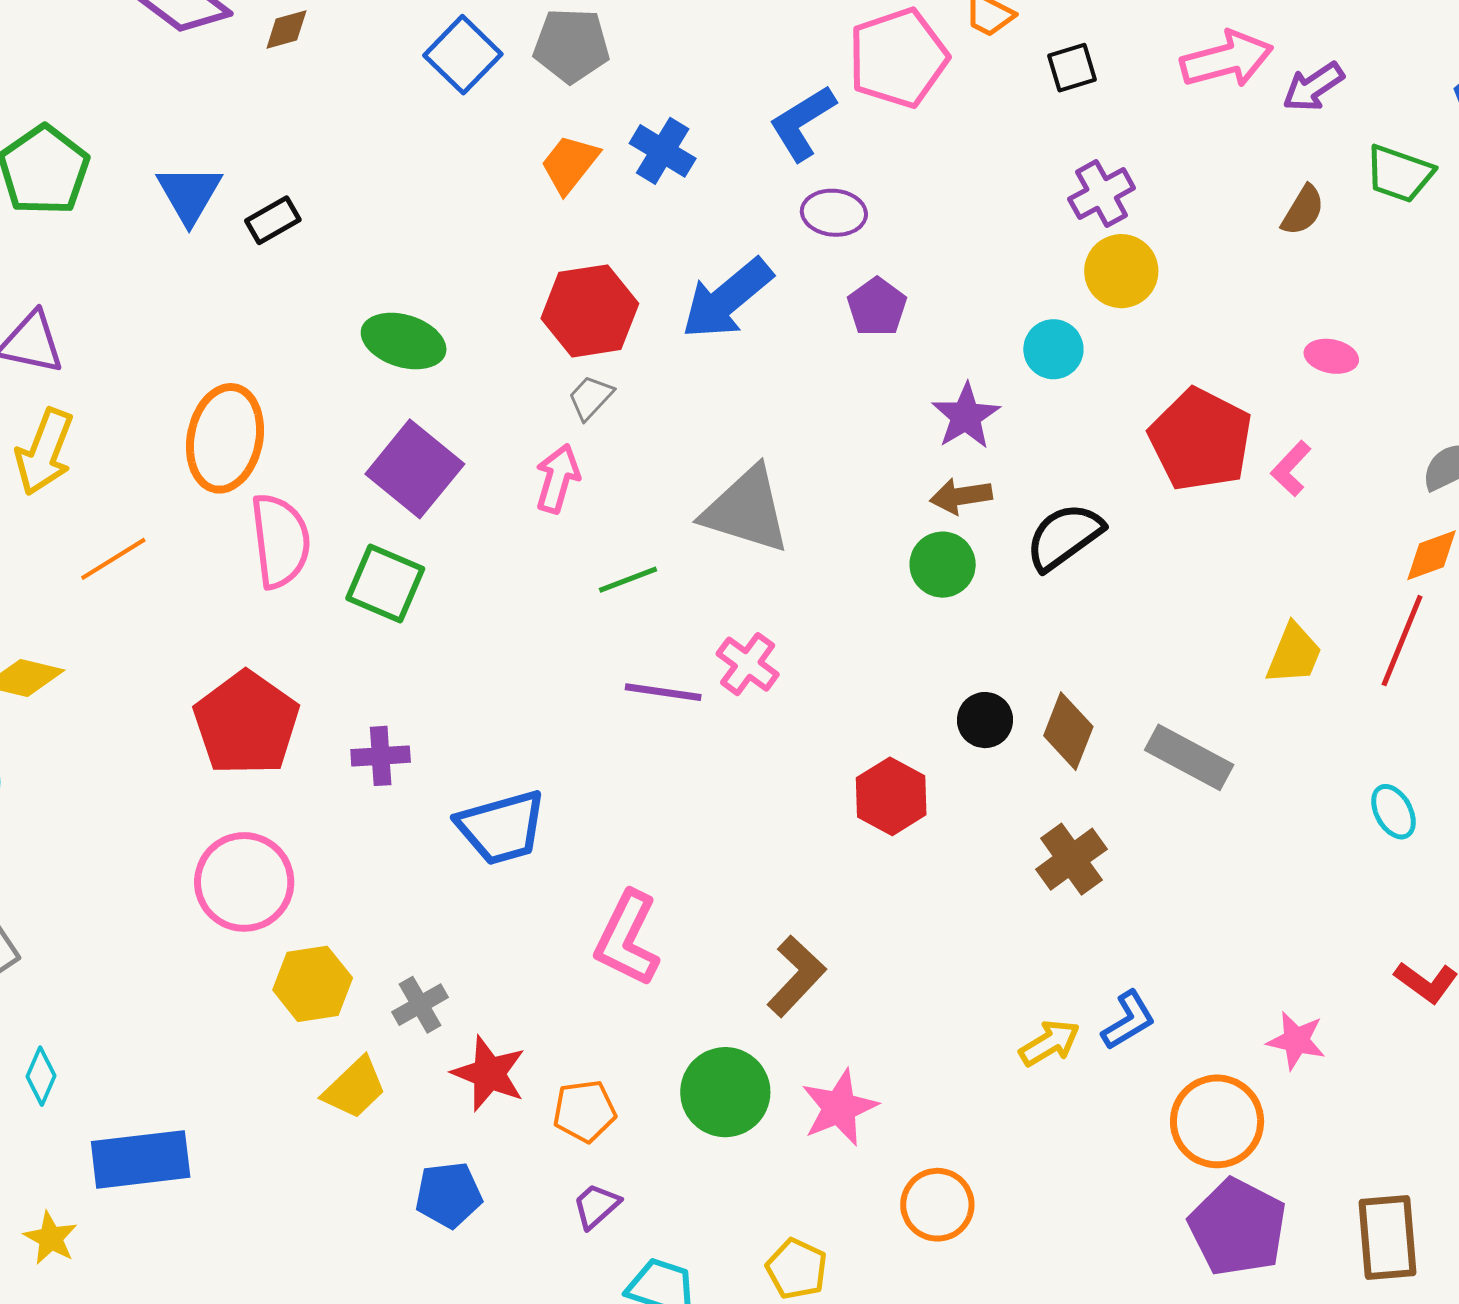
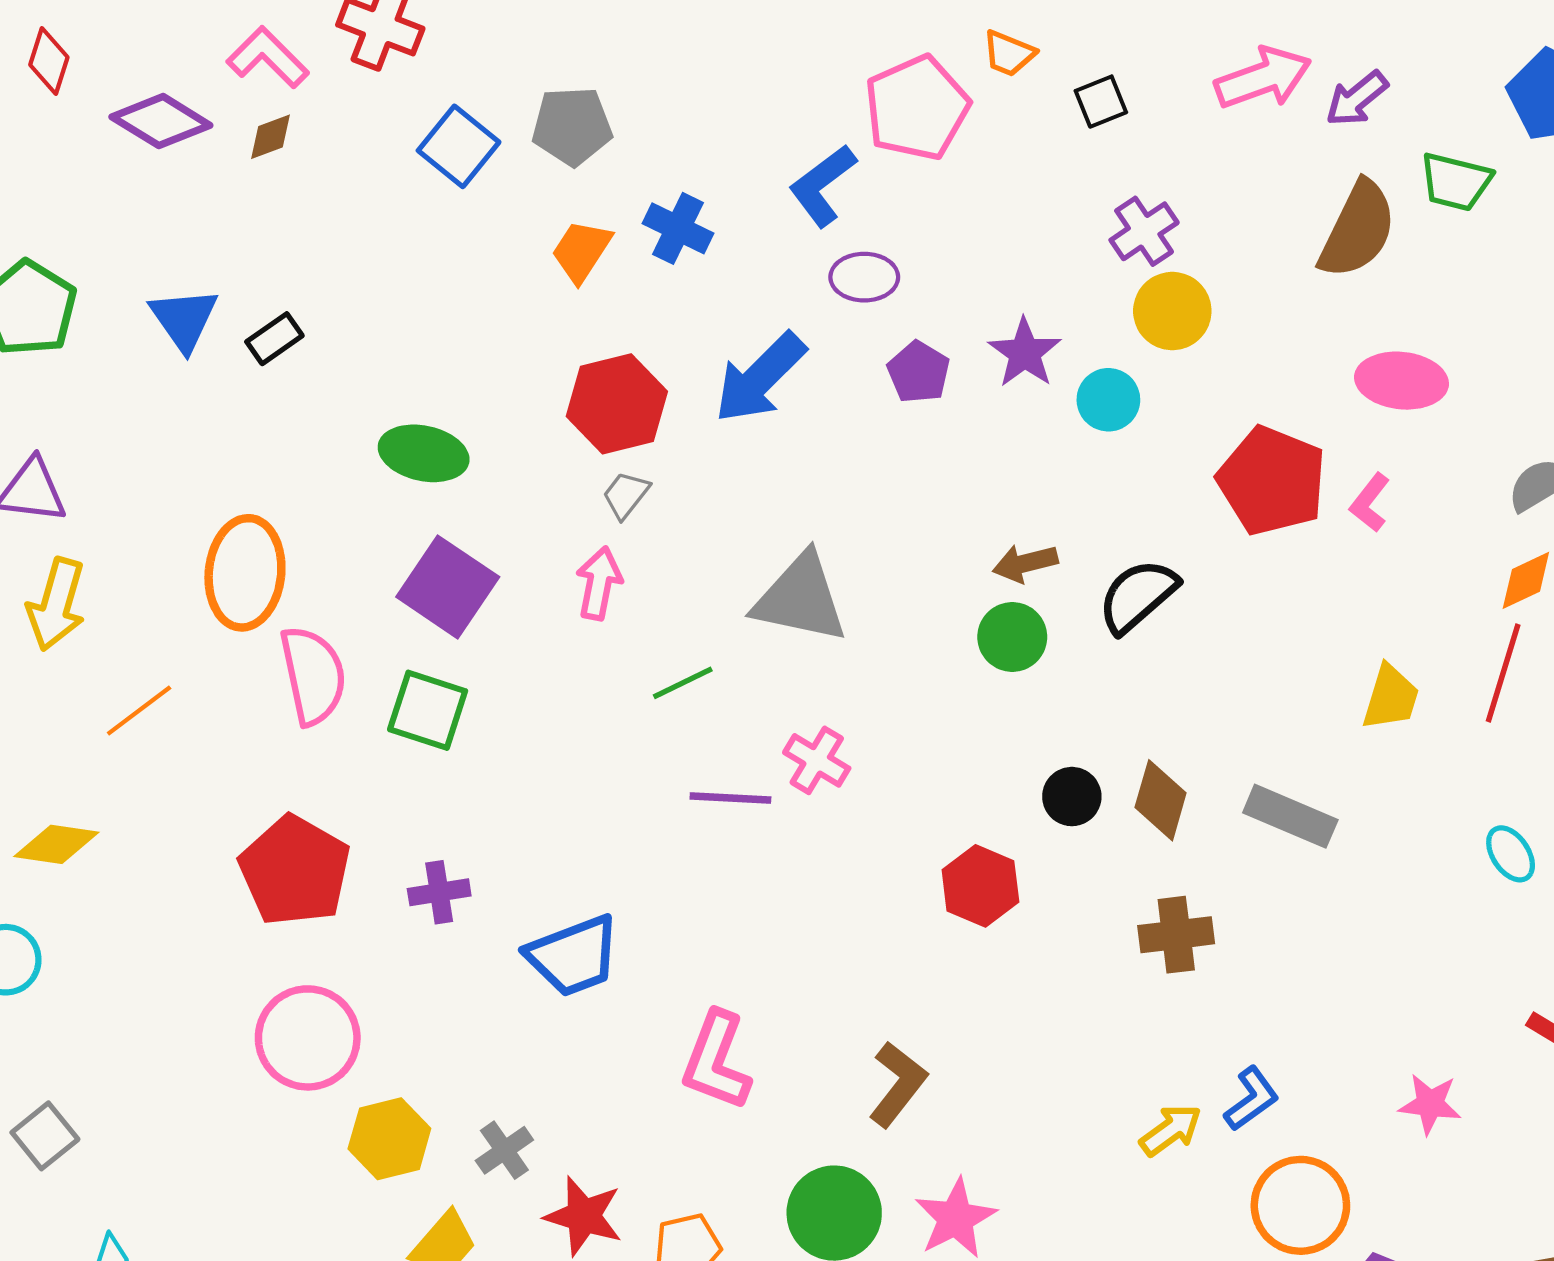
brown semicircle: (1303, 210) -> (1358, 230), size x1.8
pink ellipse: (1331, 356) -> (1401, 381), size x1.6
purple star: (966, 416) -> (1025, 353), moved
brown cross: (1071, 859) -> (1176, 935), turned 34
orange circle: (1217, 1121) -> (1300, 1205), moved

